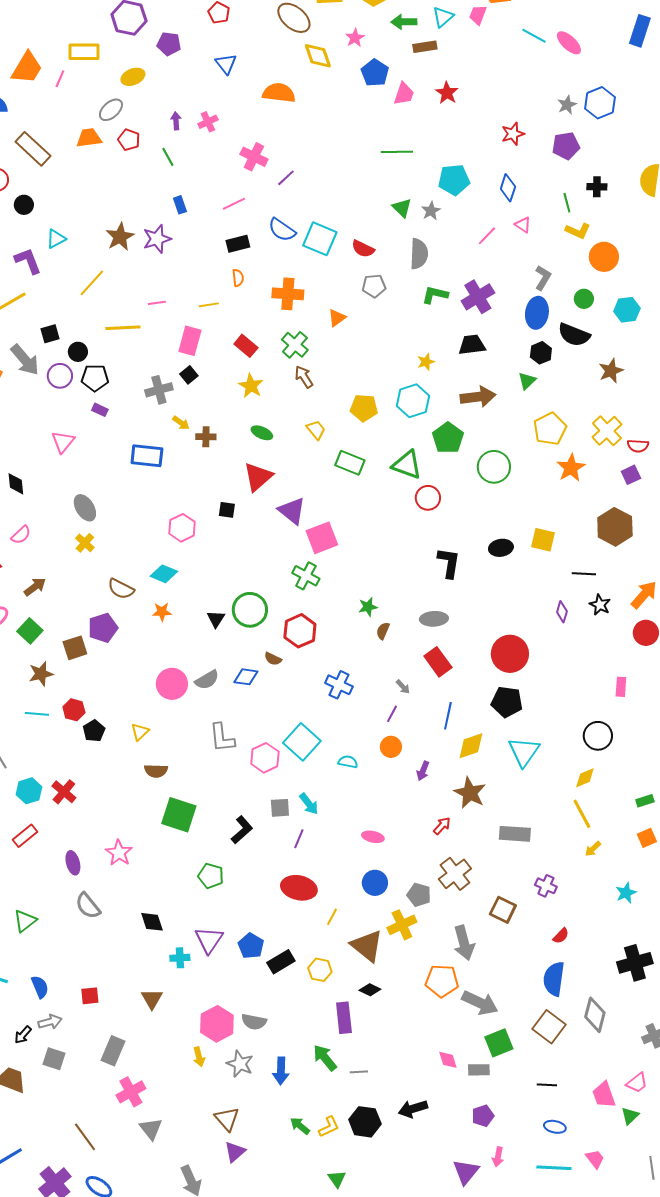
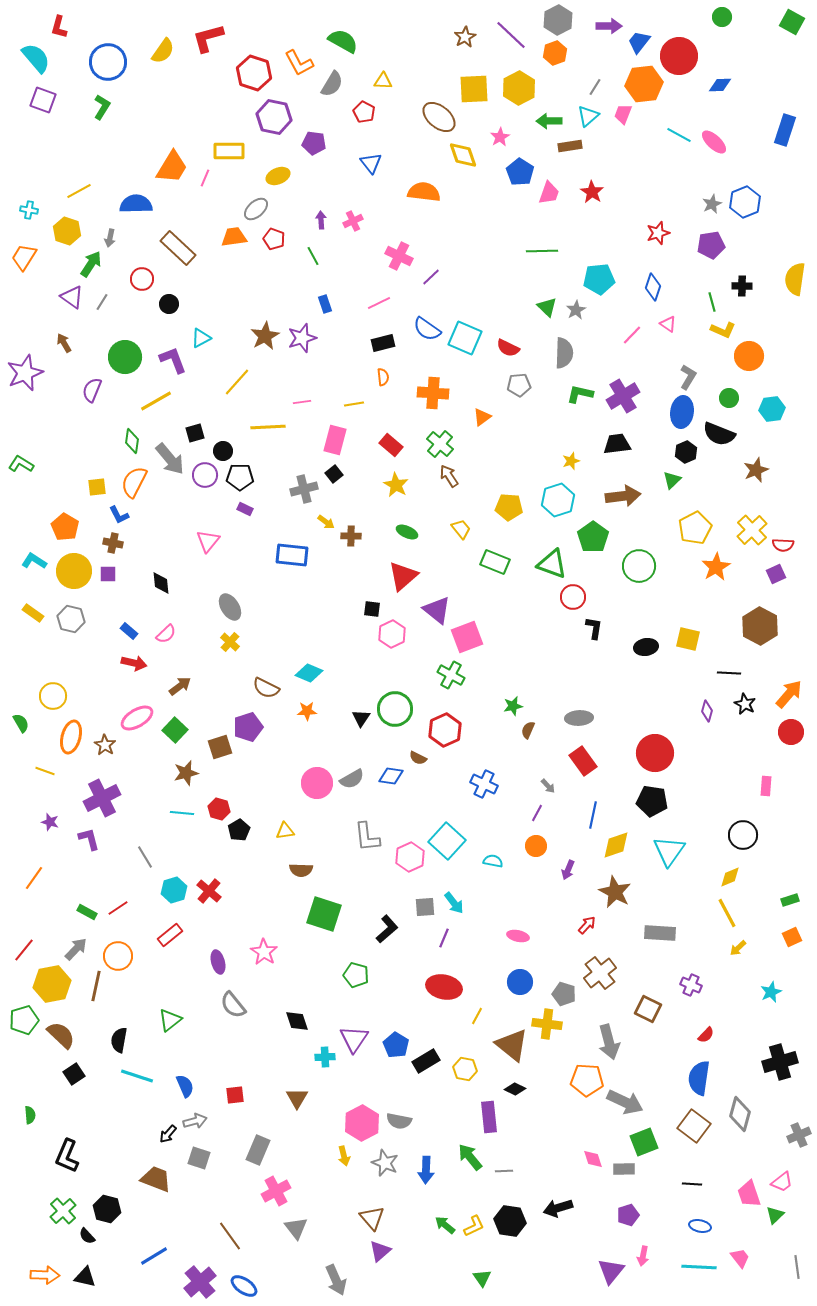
pink hexagon: (182, 528) -> (392, 634), moved
black L-shape: (449, 563) -> (594, 628), moved, size x0.7
yellow triangle: (140, 732) -> (285, 831), turned 36
yellow cross: (402, 925) -> (547, 1024), turned 32

